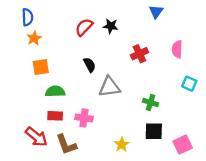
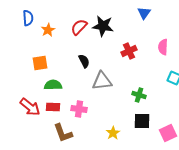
black star: (111, 26) -> (103, 26), size x1.5
orange star: (34, 38) -> (48, 30), moved
red arrow: (36, 137) -> (30, 107), moved

